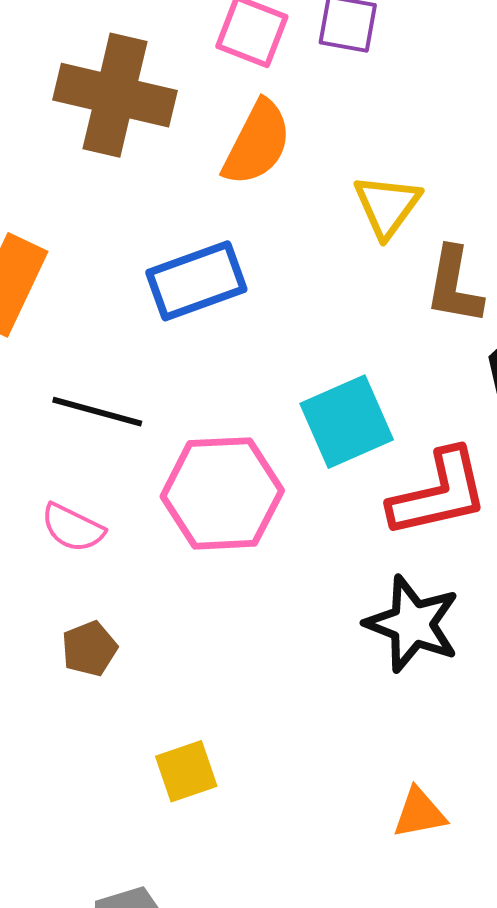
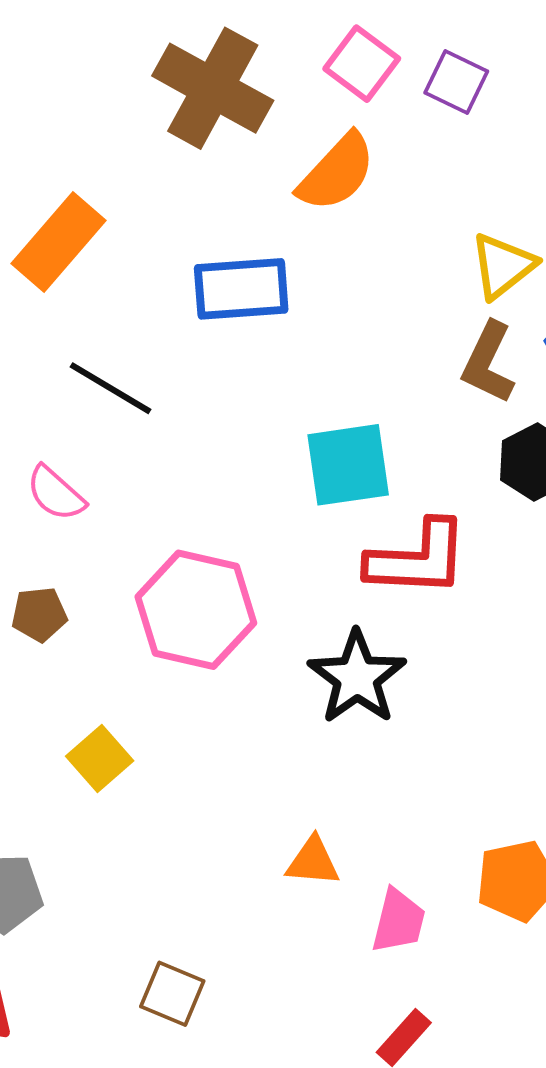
yellow triangle: (387, 206) -> (503, 266), moved
pink hexagon: (222, 493) -> (196, 610), moved
yellow square: (186, 771) -> (100, 758), turned -38

